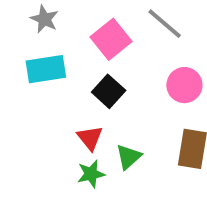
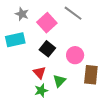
gray star: (44, 19) -> (22, 14), moved
pink circle: (184, 85) -> (75, 55), moved

